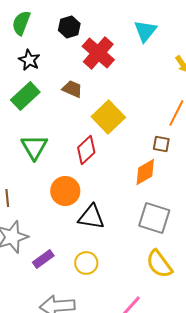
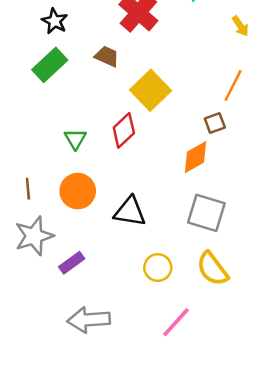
brown square: (161, 144) -> (215, 123), turned -30
green triangle: (34, 147) -> (75, 139), moved, size x0.7
orange circle: (65, 191) -> (78, 191), moved
yellow circle: (86, 263) -> (158, 268), moved

